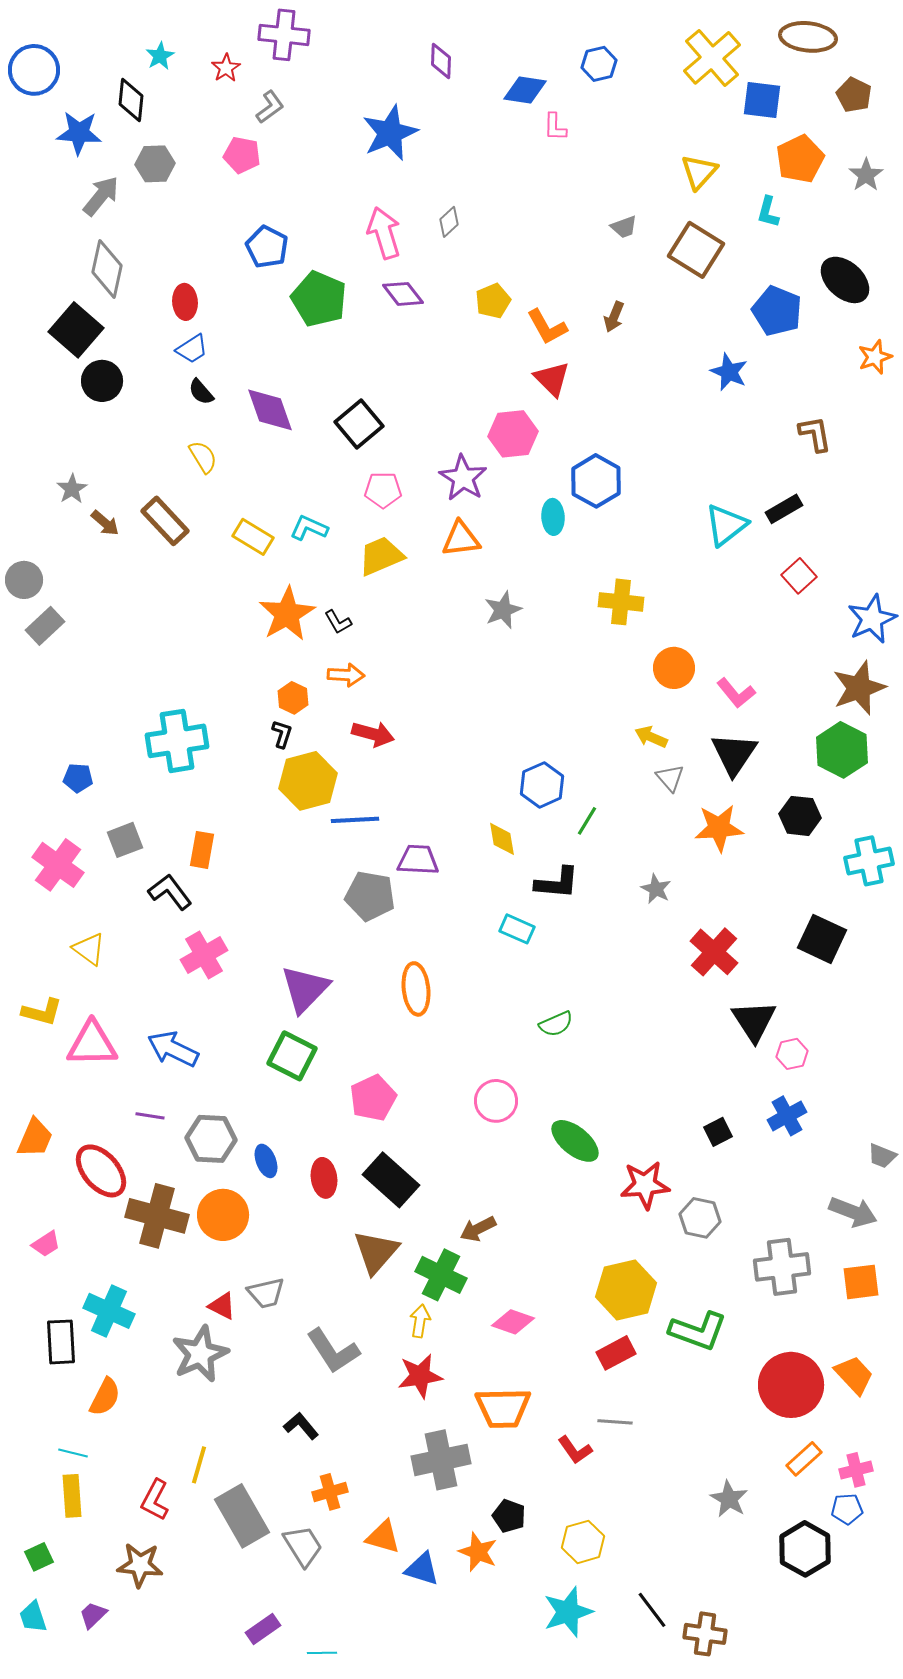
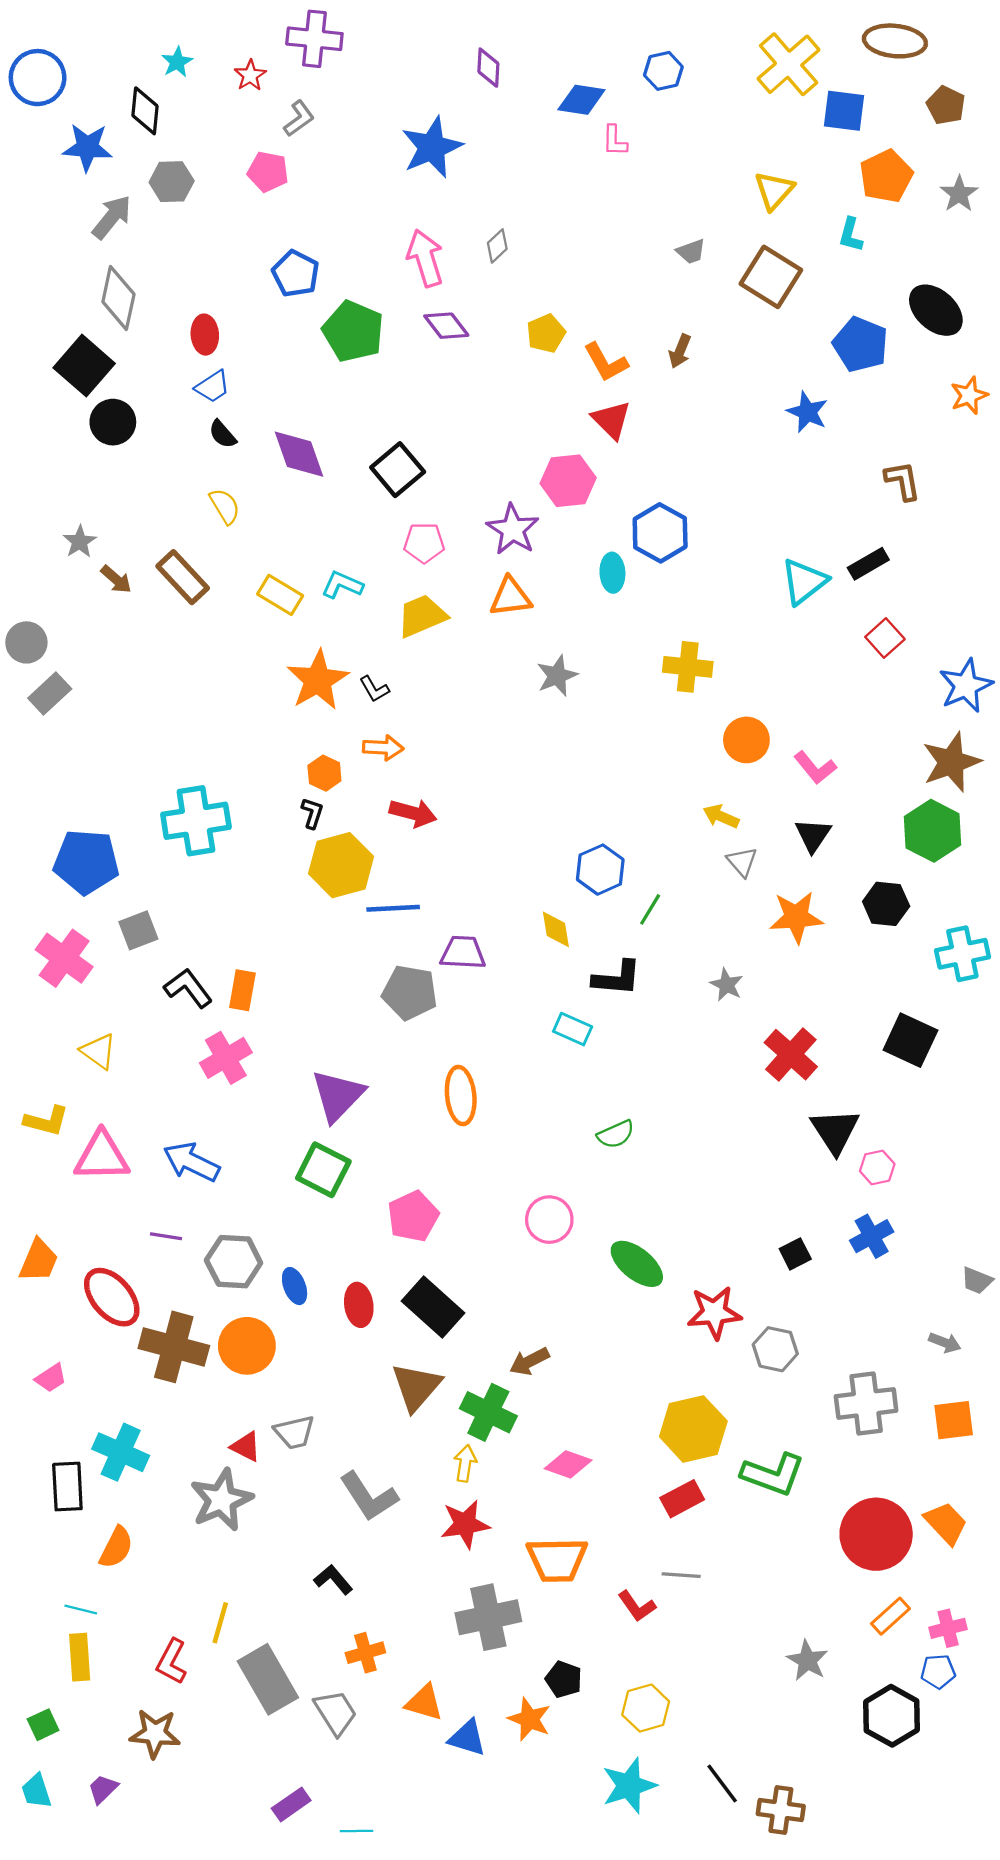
black triangle: (734, 754) -> (813, 835), size x0.7
blue pentagon: (78, 778) -> (86, 862), size x2.0
orange rectangle: (202, 850) -> (242, 990), moved
gray arrow: (853, 1212) -> (945, 1343), size x0.6

